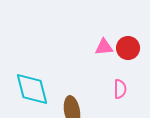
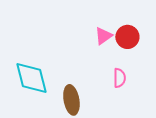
pink triangle: (104, 47) -> (103, 36), turned -30

